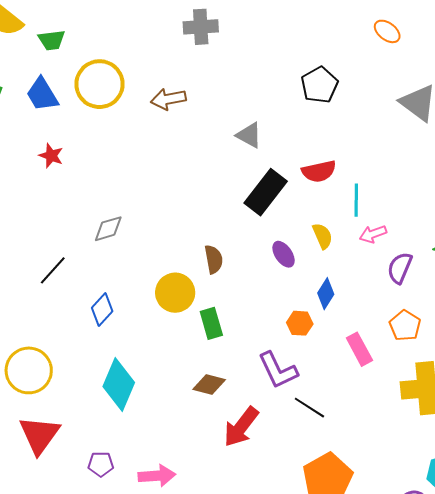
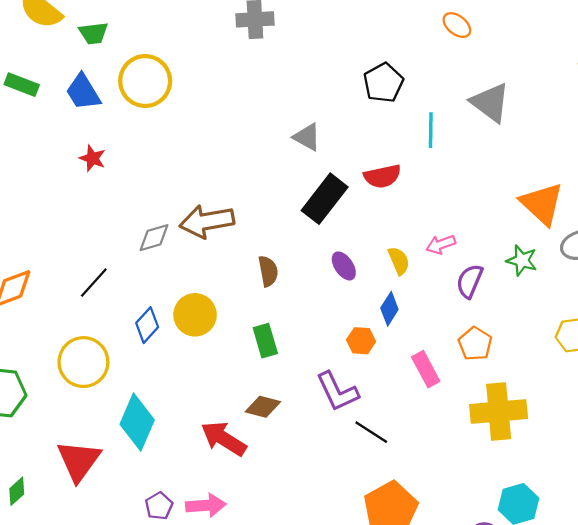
brown arrow: (168, 99) -> (207, 221), moved, size x1.4
cyan line: (356, 200) -> (431, 130), moved
yellow semicircle: (323, 236) -> (399, 261), moved
yellow circle: (175, 293) -> (195, 315), moved
yellow circle: (29, 370) -> (83, 362), moved
cyan diamond: (119, 384) -> (137, 422), moved
red arrow: (241, 427) -> (224, 439), moved, turned 84
purple pentagon: (101, 464) -> (159, 506), moved, turned -30

